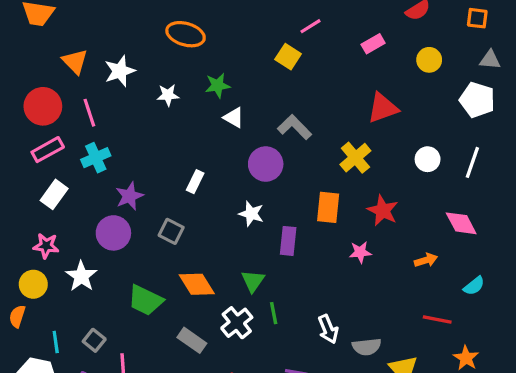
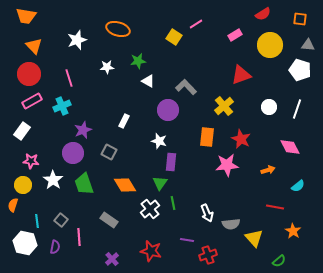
yellow square: (288, 57) -> (174, 37), moved
yellow circle: (429, 60) -> (270, 45), size x1.6
orange triangle: (75, 61) -> (34, 46), moved
white star: (120, 71) -> (77, 40), moved
pink line: (89, 113) -> (69, 78), moved
white rectangle: (54, 194) -> (22, 131), moved
purple rectangle: (288, 241) -> (171, 162), moved
pink star: (360, 252) -> (227, 165), size x1.6
green trapezoid: (145, 300) -> (84, 184), moved, turned 45
gray rectangle: (192, 340) -> (109, 220), moved

